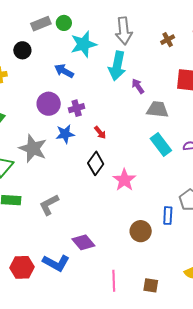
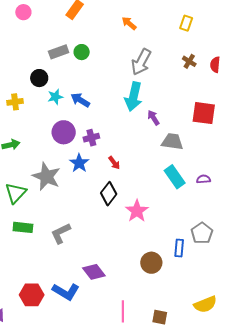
gray arrow: (124, 31) -> (141, 62), turned 32
brown cross: (168, 40) -> (189, 61), moved, turned -32
cyan star: (84, 44) -> (55, 97), moved, size x0.6
blue star: (65, 134) -> (79, 163), turned -30

